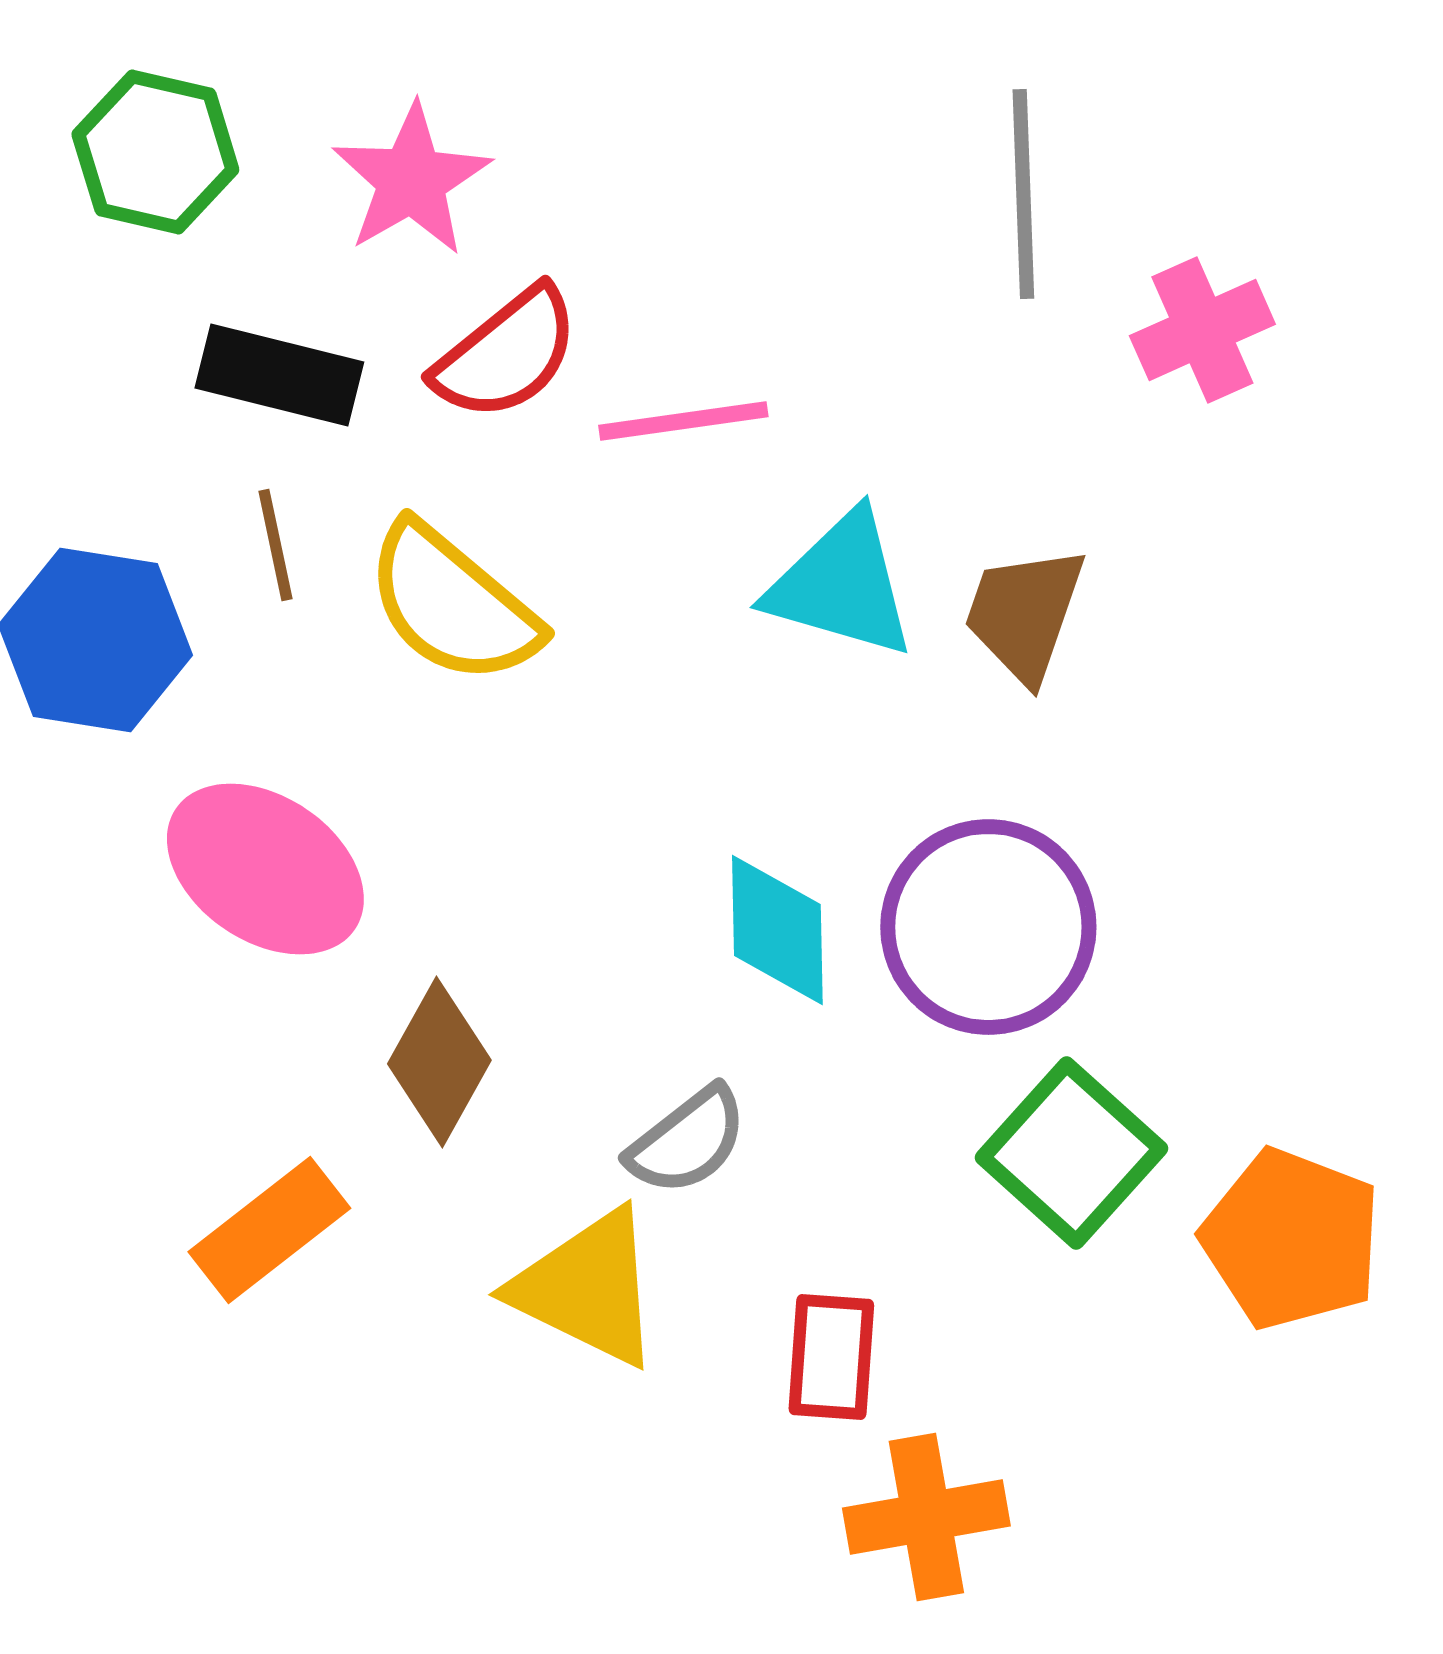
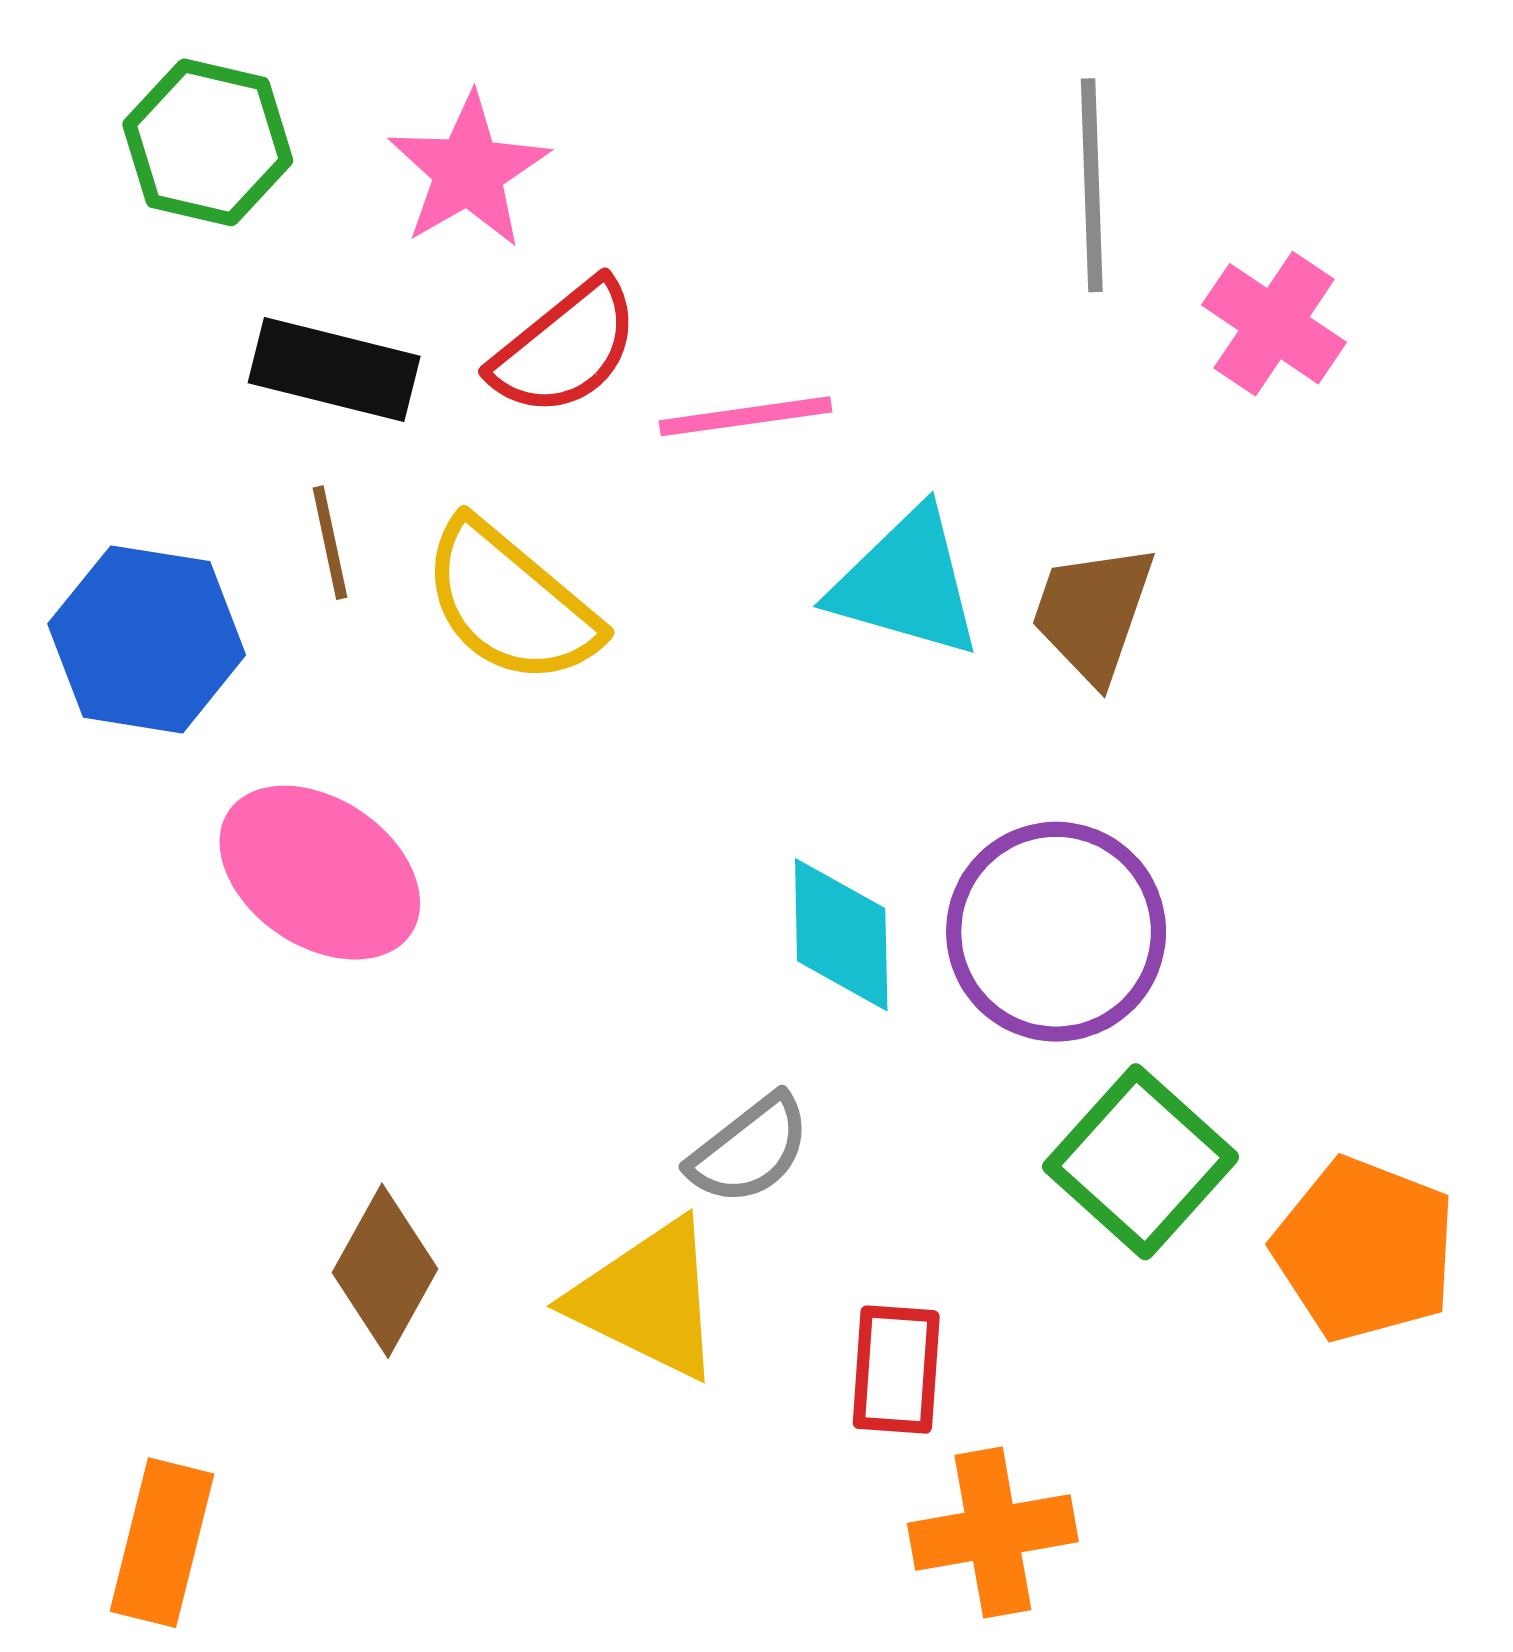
pink cross: (1202, 330) -> (1274, 324), turned -32
brown diamond: (439, 1062) -> (385, 1271), moved
orange rectangle: (269, 1230) -> (162, 1543), moved, turned -38

